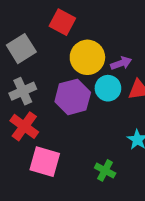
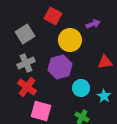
purple arrow: (121, 63) -> (93, 24), moved
cyan circle: (108, 88) -> (81, 88), moved

